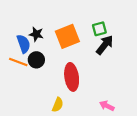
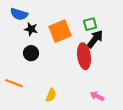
blue semicircle: (24, 44) -> (19, 14), moved, turned 126
orange line: (18, 62) -> (14, 83), moved
red ellipse: (72, 77) -> (84, 56), moved

